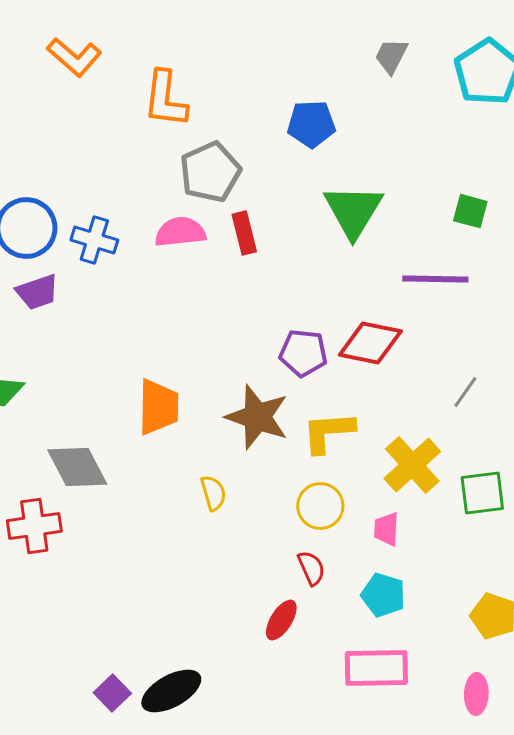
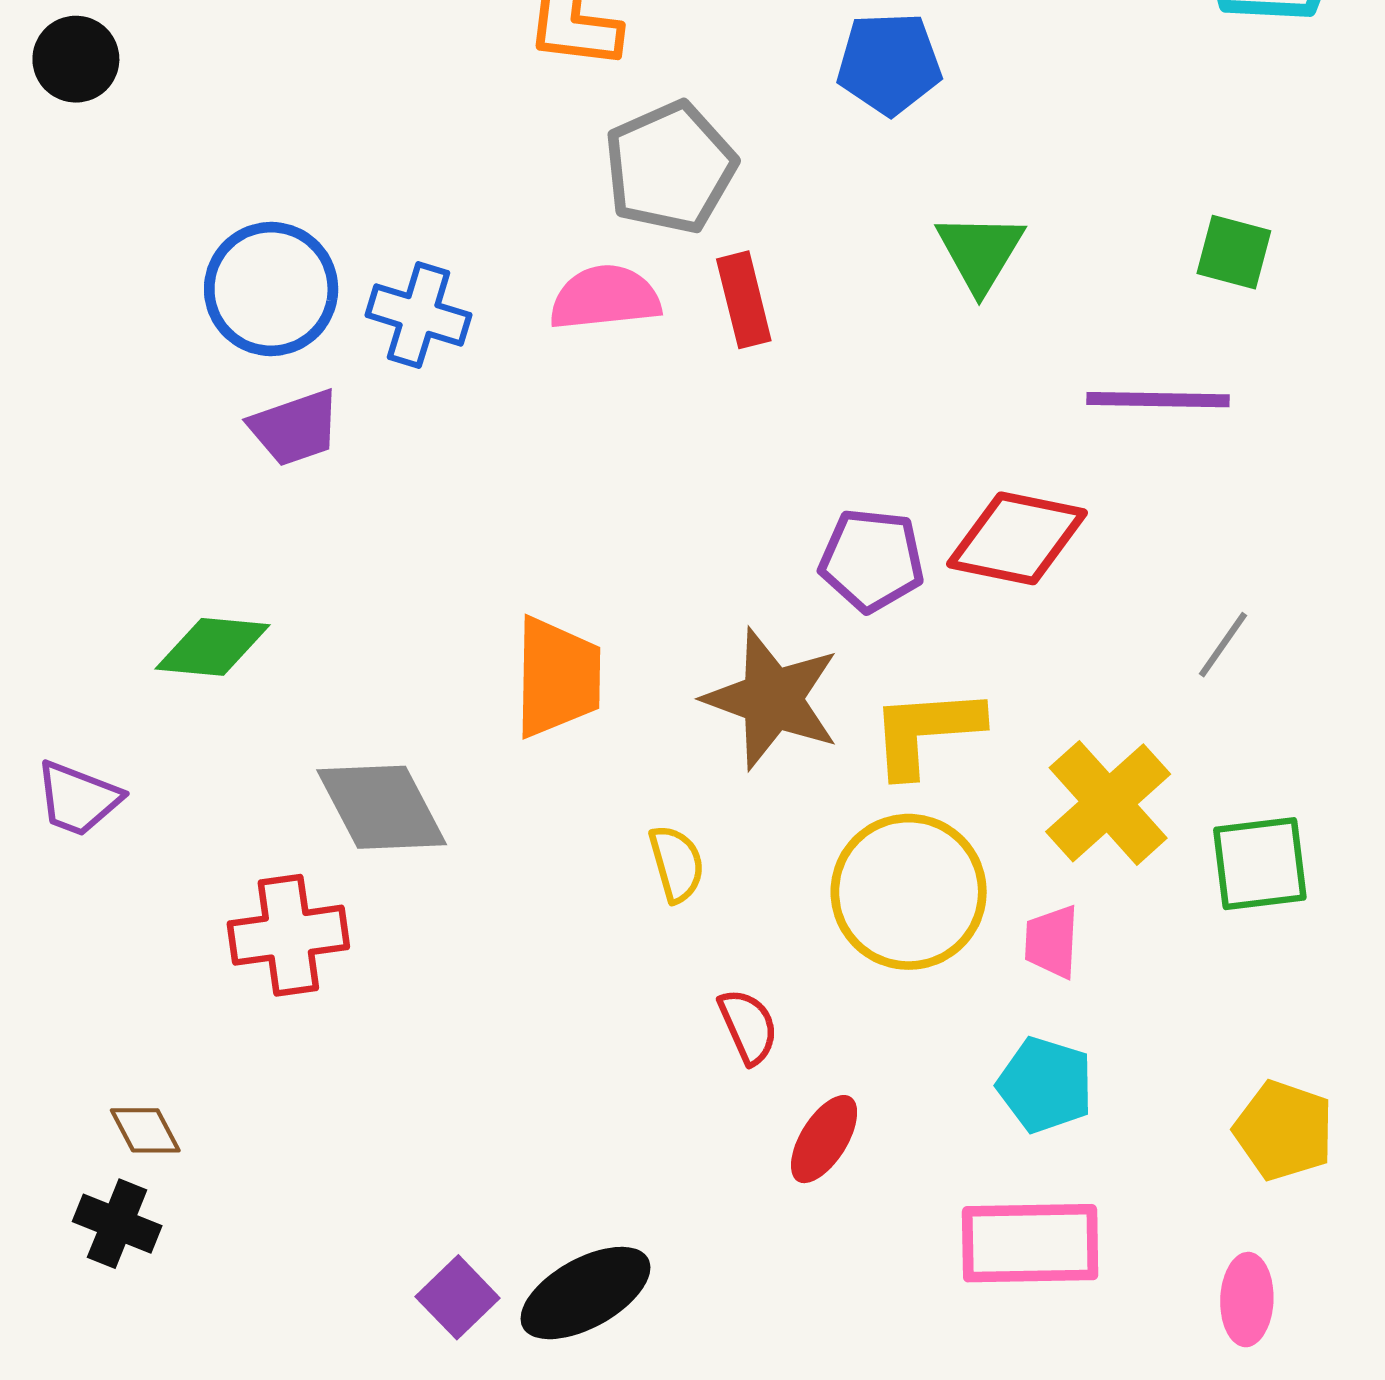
green triangle: (353, 211) -> (980, 252), size x0.7
yellow circle: (320, 506) -> (909, 892), size x1.5
red semicircle: (311, 568) -> (748, 1026), moved

